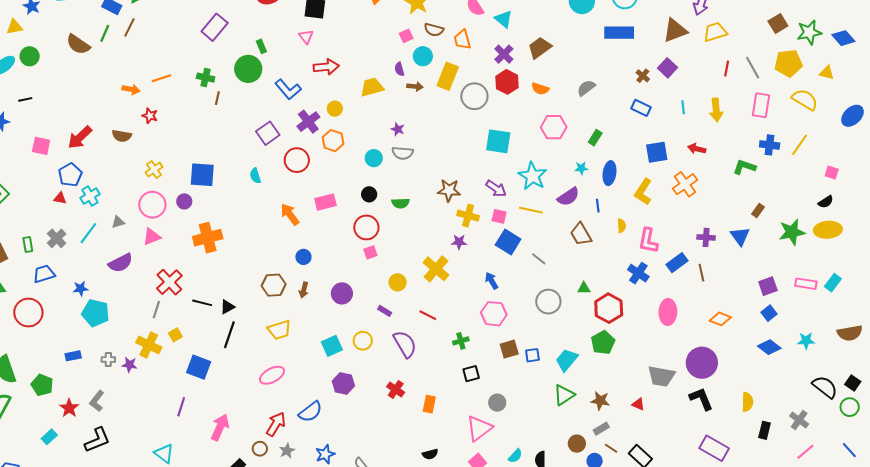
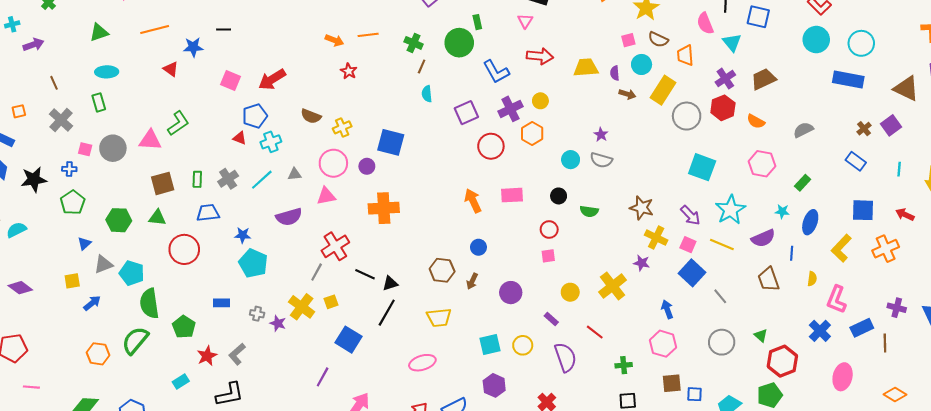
brown triangle: (675, 30) -> (906, 88), turned 36
yellow trapezoid: (372, 87) -> (586, 68), moved
brown semicircle: (122, 136) -> (311, 116), moved
cyan semicircle: (255, 176) -> (427, 94), moved
red circle: (366, 227) -> (549, 230), size x0.7
green triangle: (584, 288) -> (761, 335), turned 32

